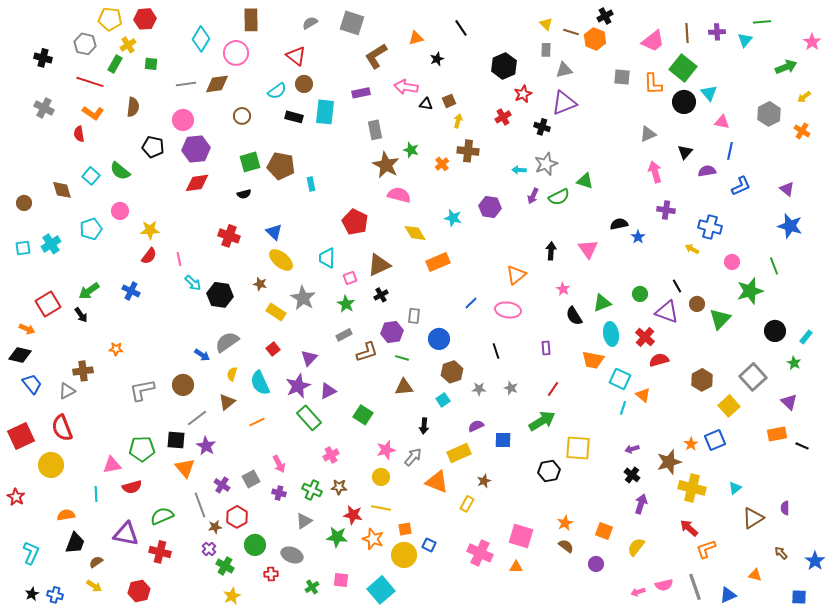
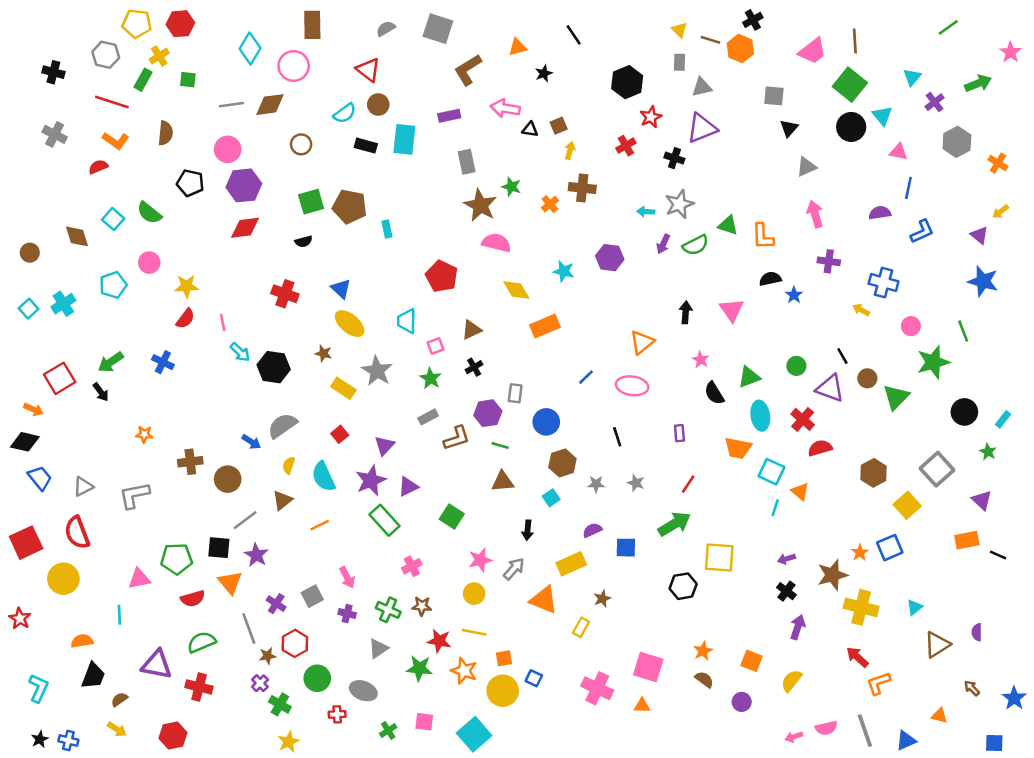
green line: (762, 22) -> (948, 27), turned -30
purple cross: (717, 32) -> (935, 102), moved, turned -35
cyan triangle: (745, 40) -> (912, 77), moved
orange L-shape: (653, 84) -> (763, 236), moved
yellow arrow: (804, 97) -> (1000, 212), moved
red semicircle: (79, 134) -> (98, 167), turned 77
black triangle: (685, 152) -> (789, 128), moved
cyan square: (23, 248) -> (29, 309), turned -35
brown triangle: (379, 265) -> (472, 330), size x0.7
brown cross: (83, 371) -> (190, 462), moved
gray L-shape: (142, 390) -> (134, 495), moved
red semicircle: (132, 487) -> (193, 599), moved

